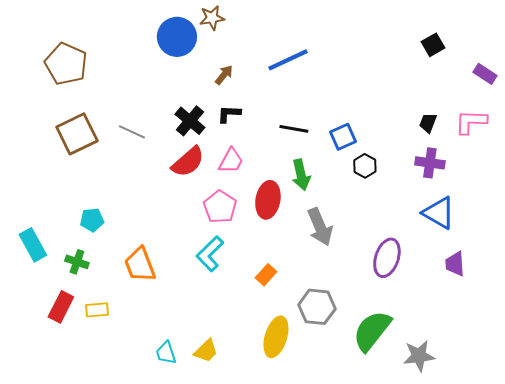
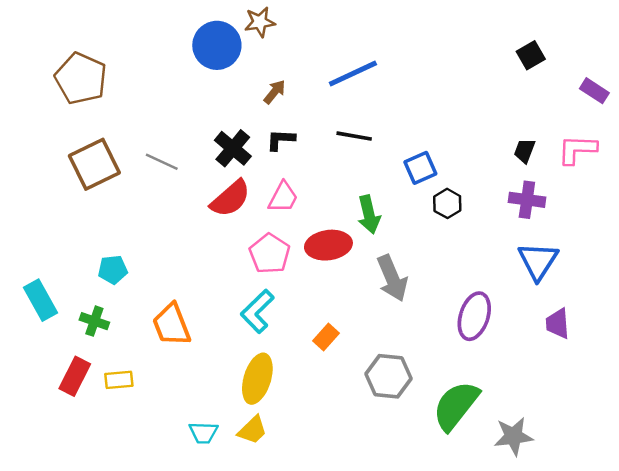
black line: (294, 129) -> (354, 136), moved
red ellipse: (268, 200) -> (328, 245), turned 72
blue triangle: (439, 213) -> (538, 261), turned 33
yellow ellipse: (276, 337) -> (257, 379), moved
cyan trapezoid: (166, 353) -> (203, 433), turned -70

